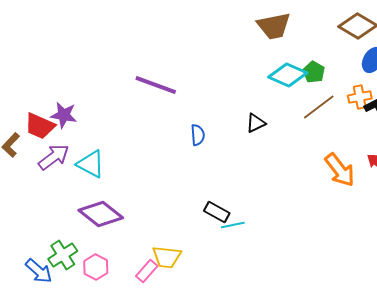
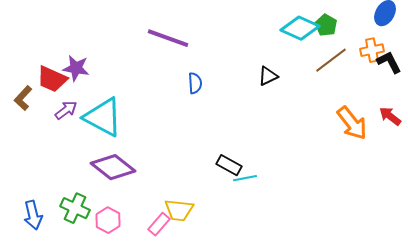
blue semicircle: (198, 135) -> (195, 83), moved
purple arrow: (54, 157) -> (66, 110), size x0.7
cyan triangle: (91, 164) -> (103, 117), size x1.4
green cross: (63, 255) -> (75, 208), turned -32
blue arrow: (39, 271) -> (33, 215), moved, turned 36

